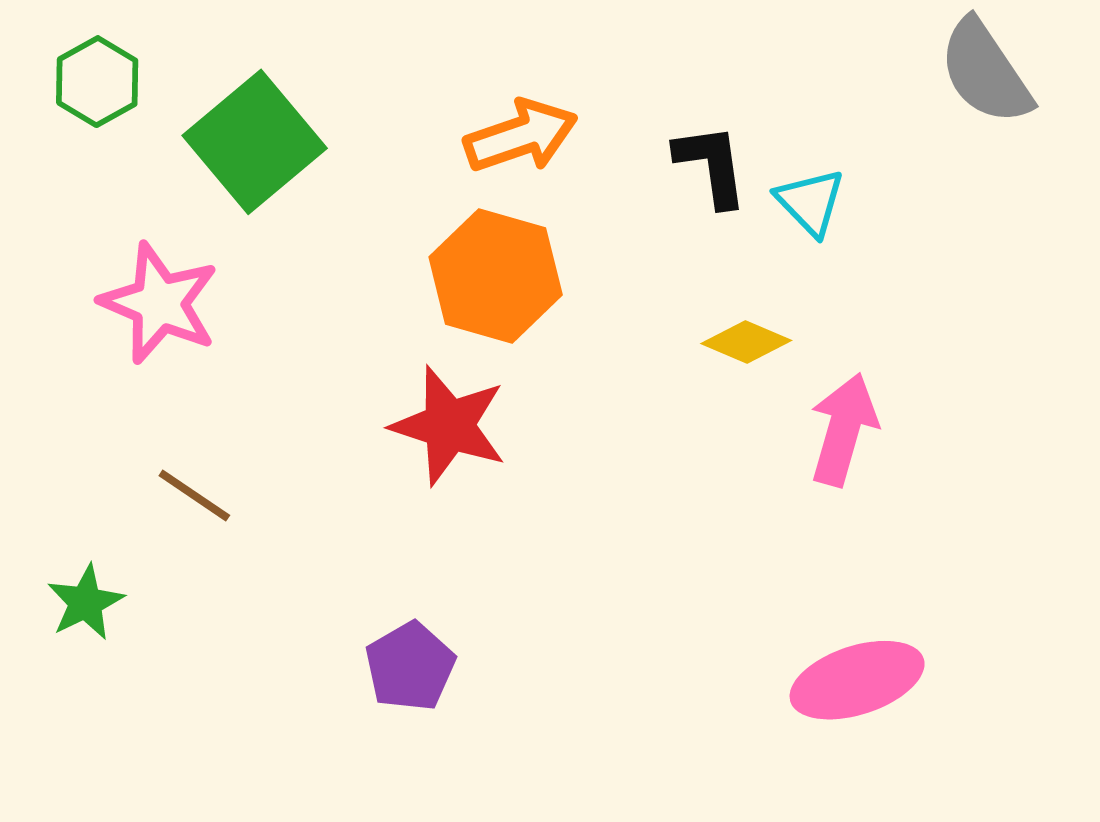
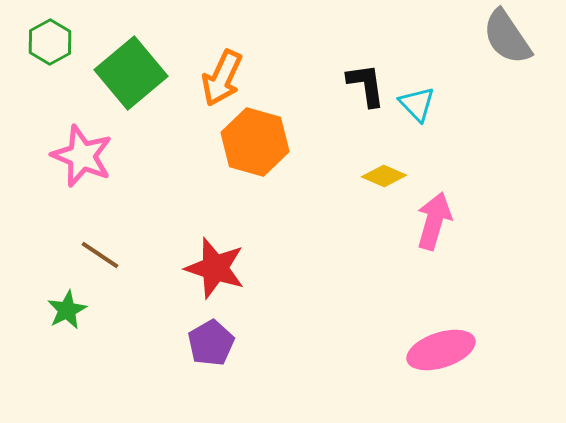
orange arrow: (521, 136) -> (222, 78), moved, turned 134
red star: (449, 426) -> (215, 268), moved
green star: (86, 602) -> (67, 310), moved

